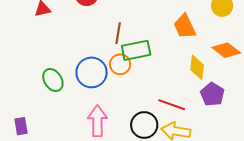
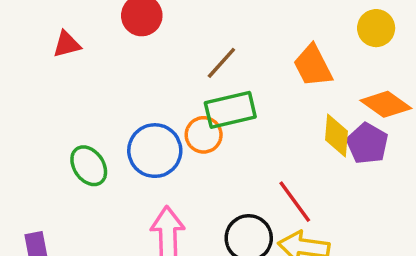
brown line: (118, 33) -> (221, 63), moved, turned 35
purple pentagon: (212, 94) -> (367, 143), moved
red line: (172, 105) -> (295, 202), turned 36

